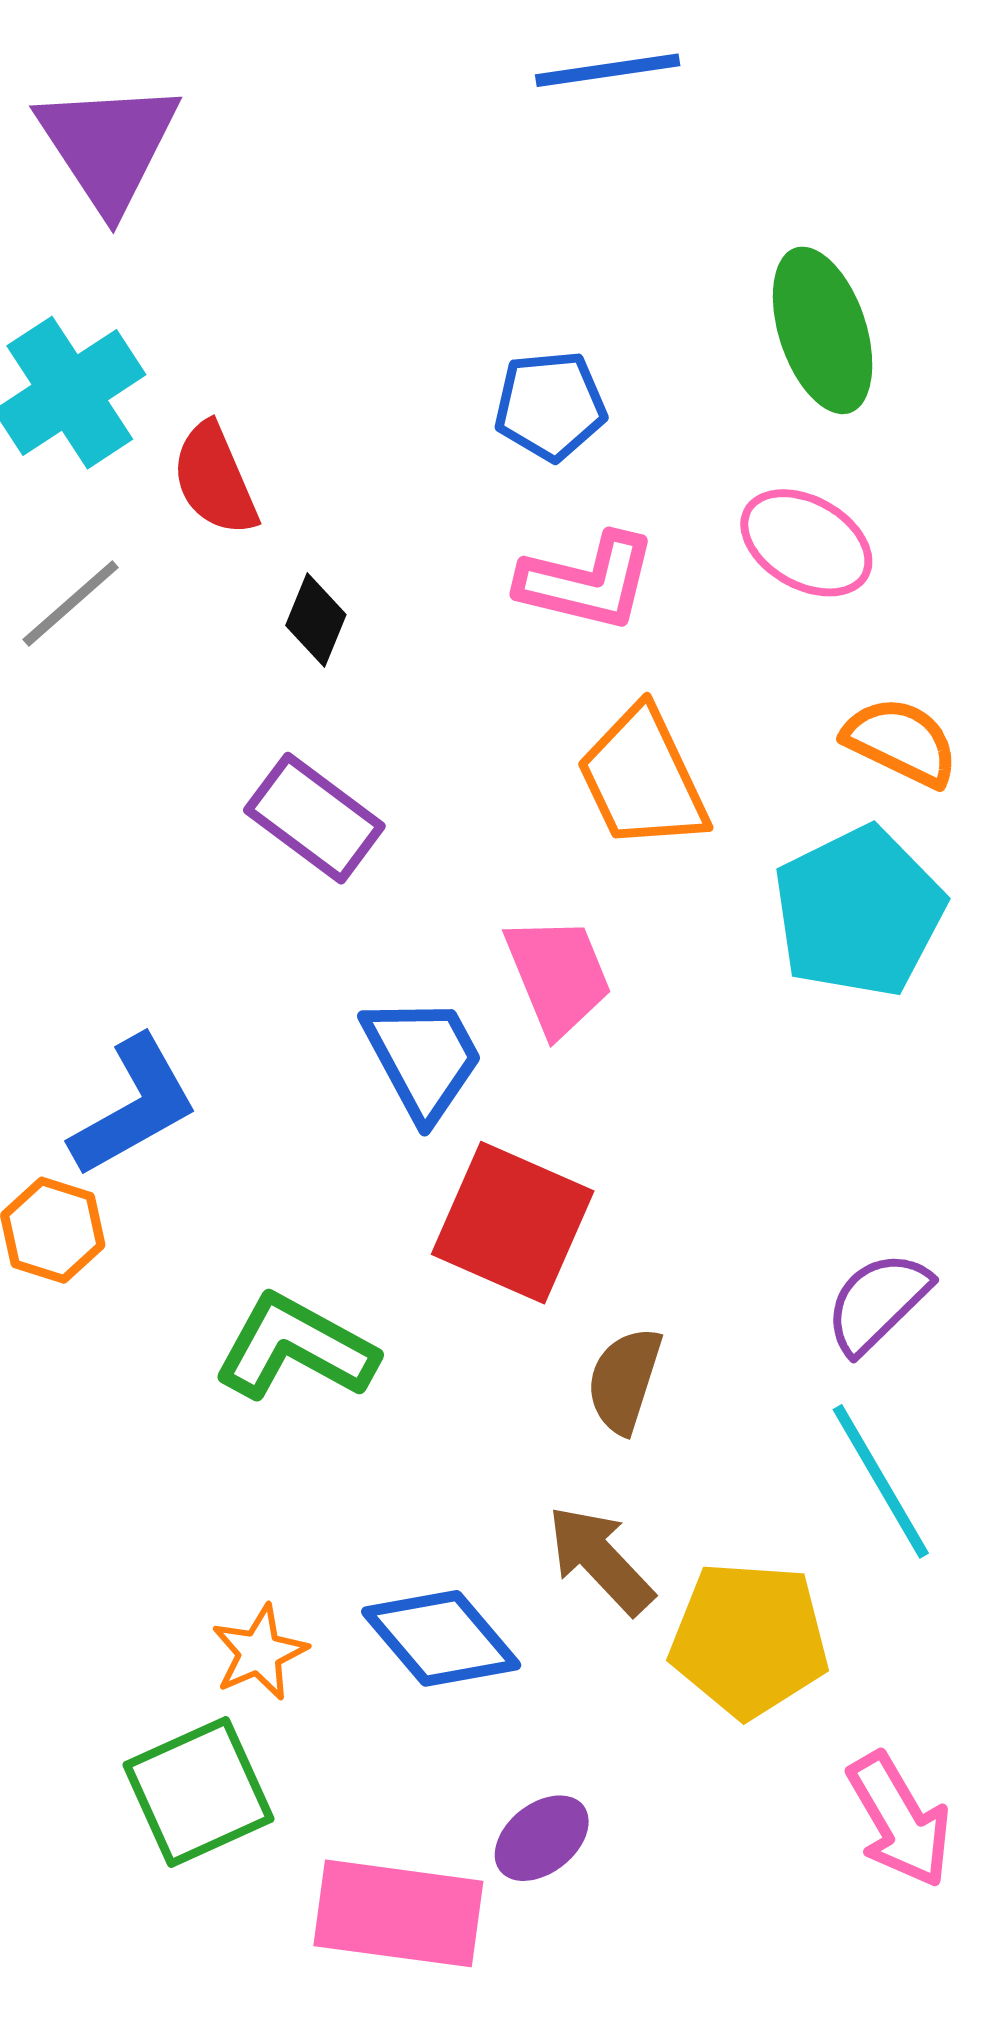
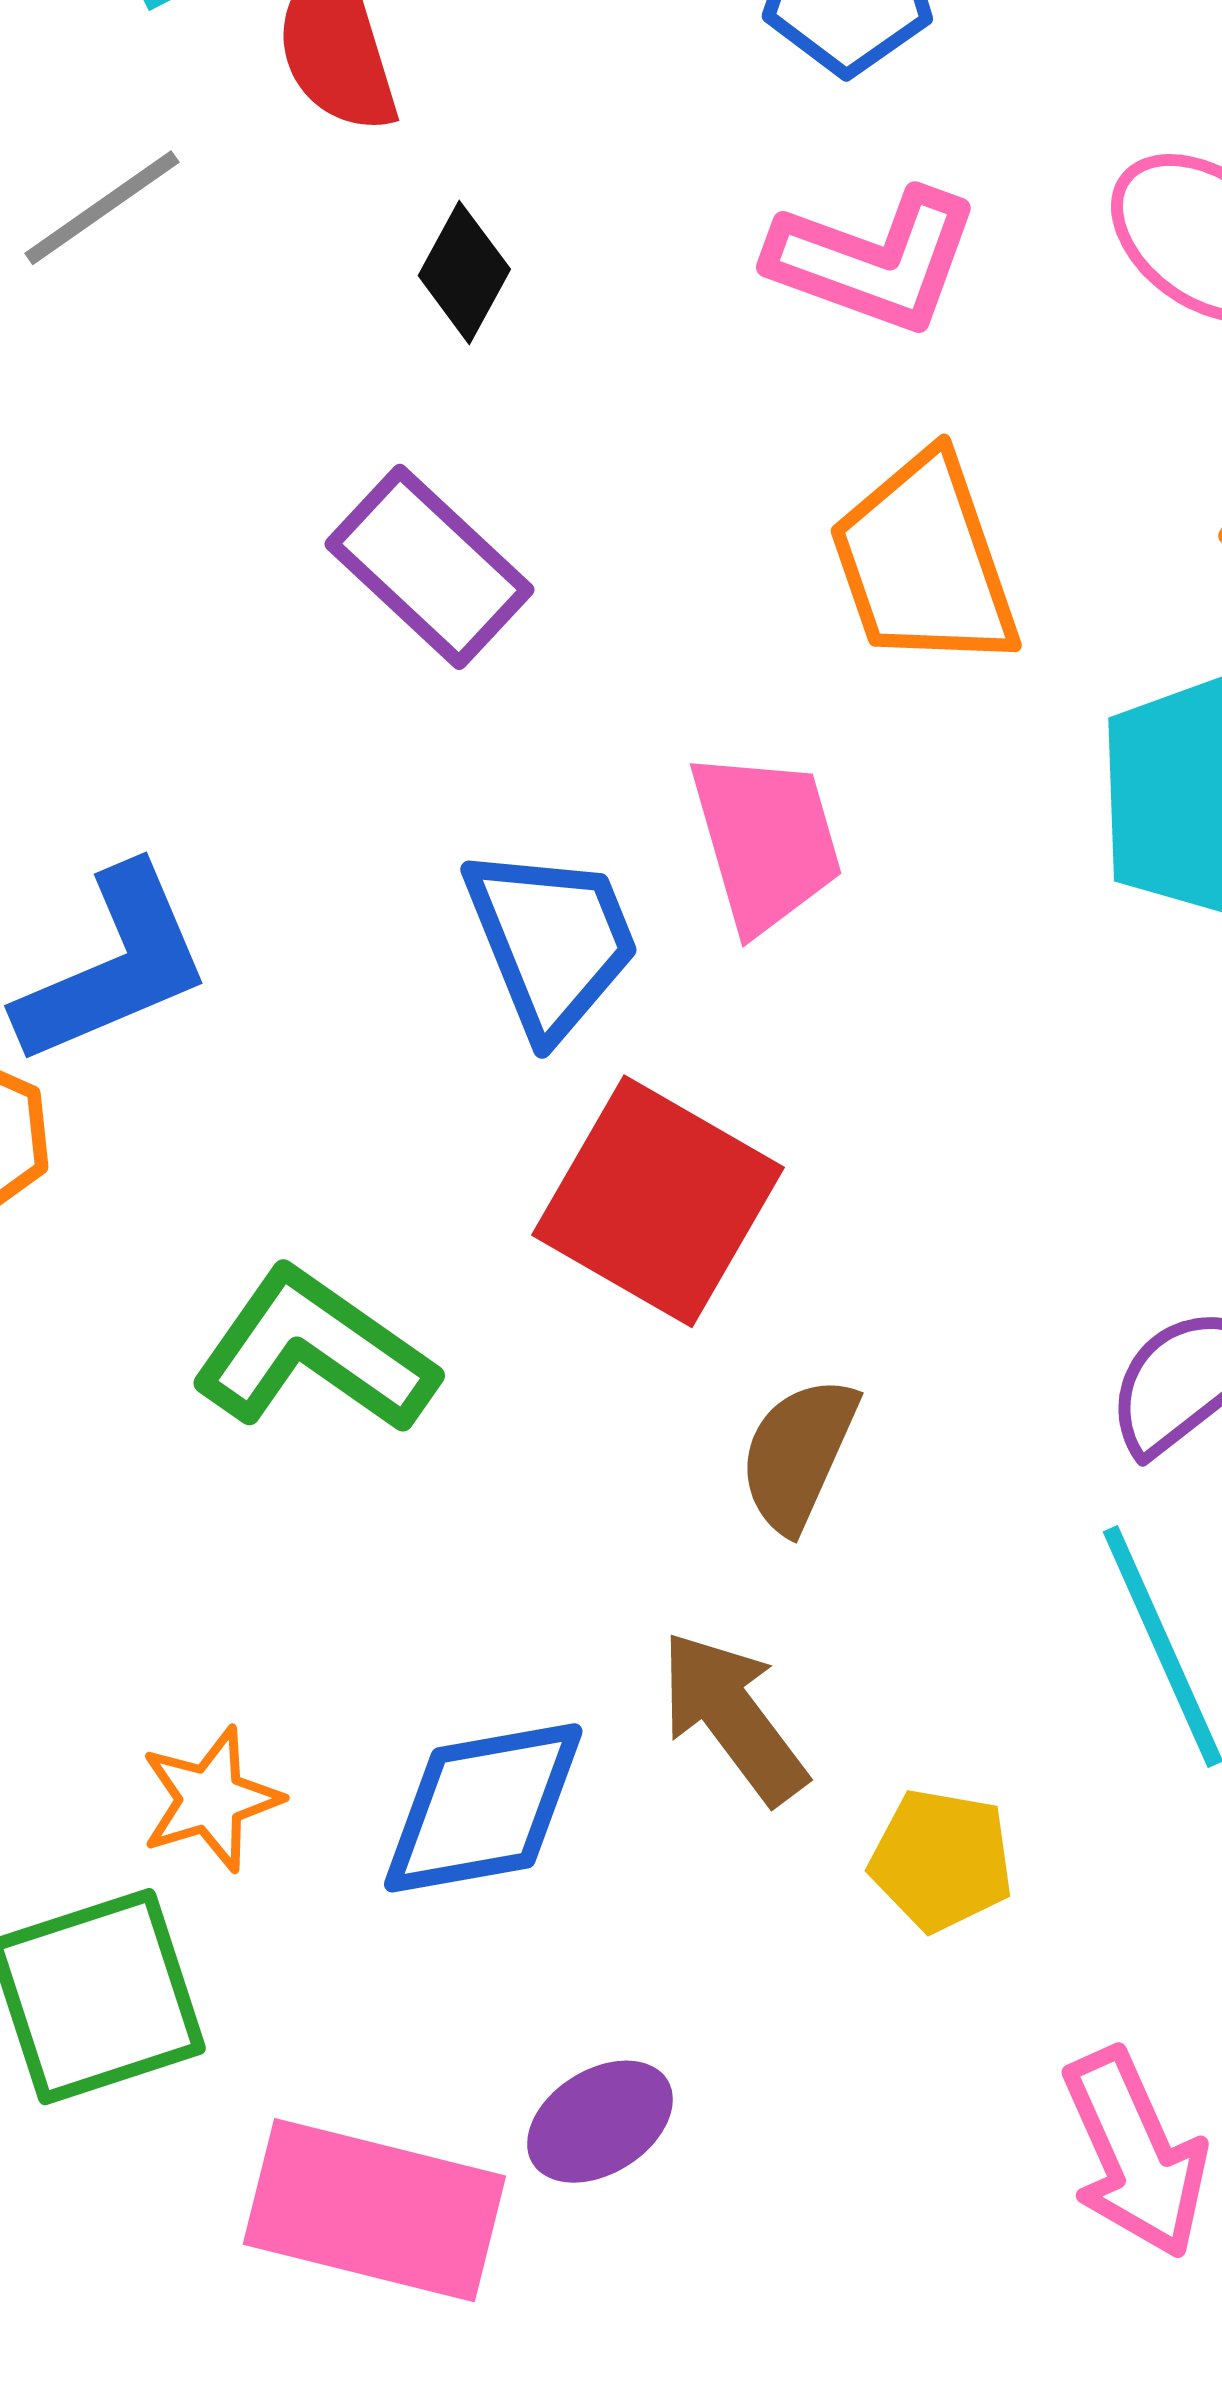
blue diamond: (441, 1638) -> (483, 1808), turned -66
yellow pentagon: (749, 1639) -> (941, 1860), size x0.6

